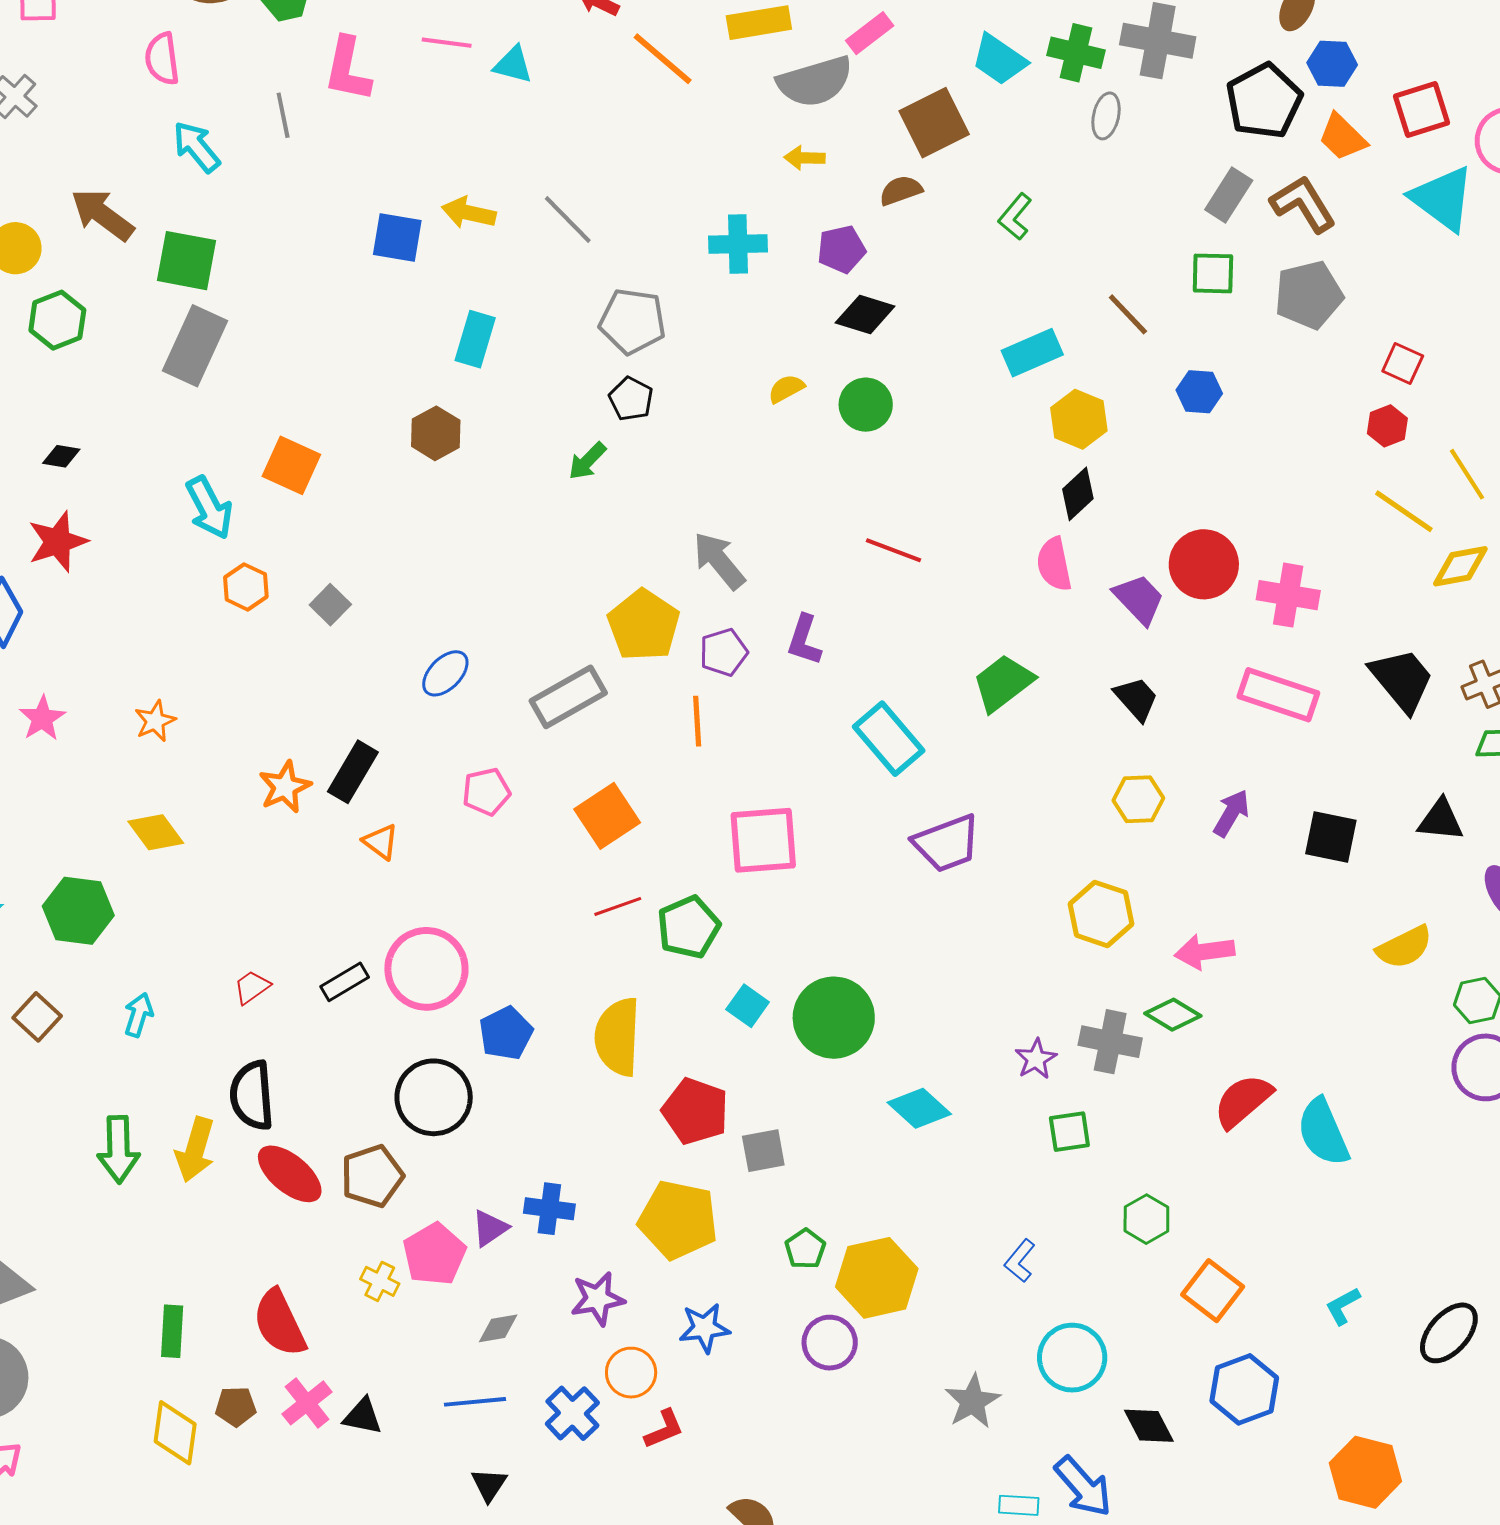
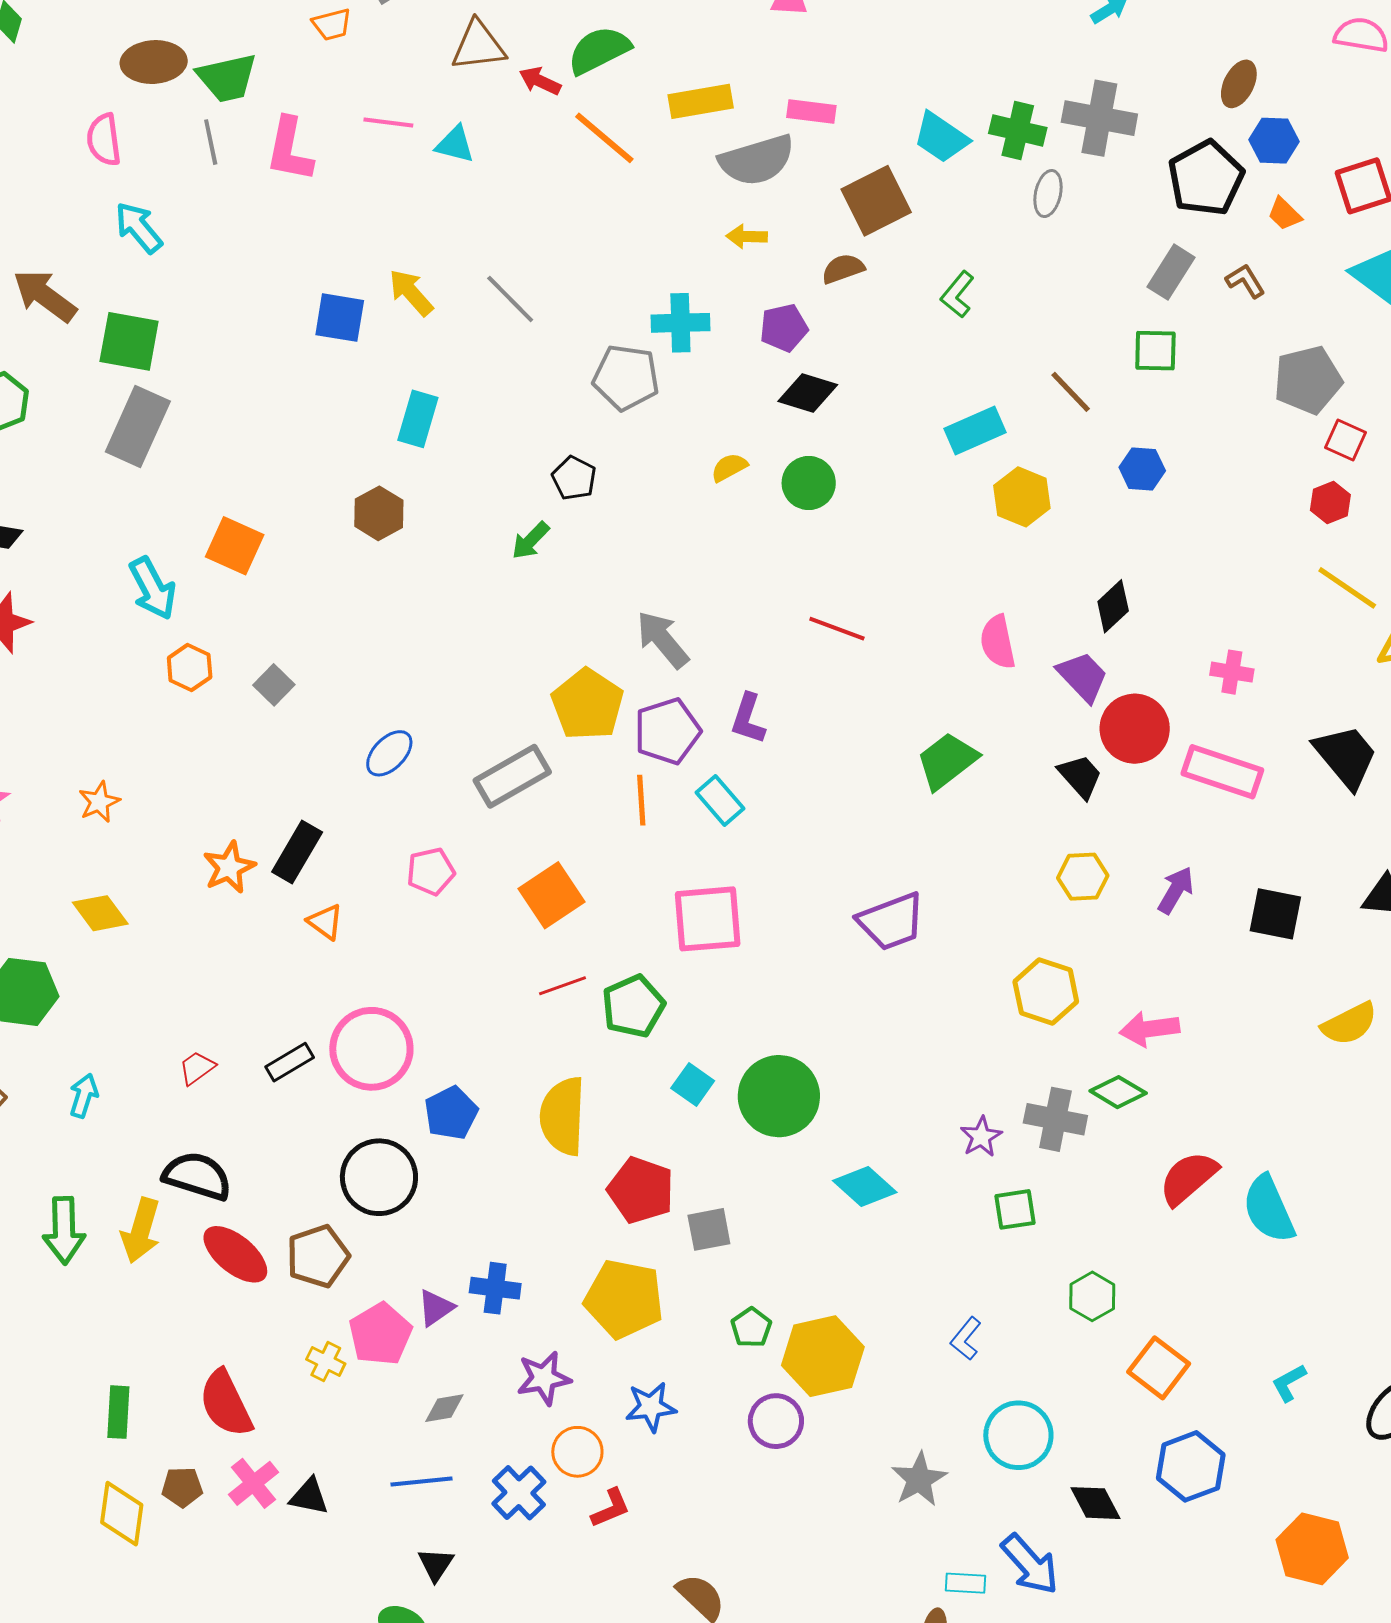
pink rectangle: (870, 33) -> (811, 111), turned 45
gray line: (283, 115) -> (211, 142), moved
orange trapezoid: (1342, 137) -> (1285, 214), size x0.7
brown L-shape: (1303, 204) -> (1245, 281), size x0.6
yellow arrow: (469, 213) -> (411, 293), turned 36
gray pentagon: (1309, 295) -> (1308, 380), moved
gray pentagon: (632, 321) -> (626, 378), moved
black diamond: (1078, 494) -> (1113, 606), moved
red circle: (1204, 564) -> (1135, 729), moved
pink cross: (1288, 595) -> (1232, 672), size x0.7
purple pentagon: (724, 652) -> (667, 731), size x1.4
cyan rectangle: (889, 739) -> (720, 801), moved, size x0.7
black semicircle: (252, 1095) -> (197, 1176), turned 112

